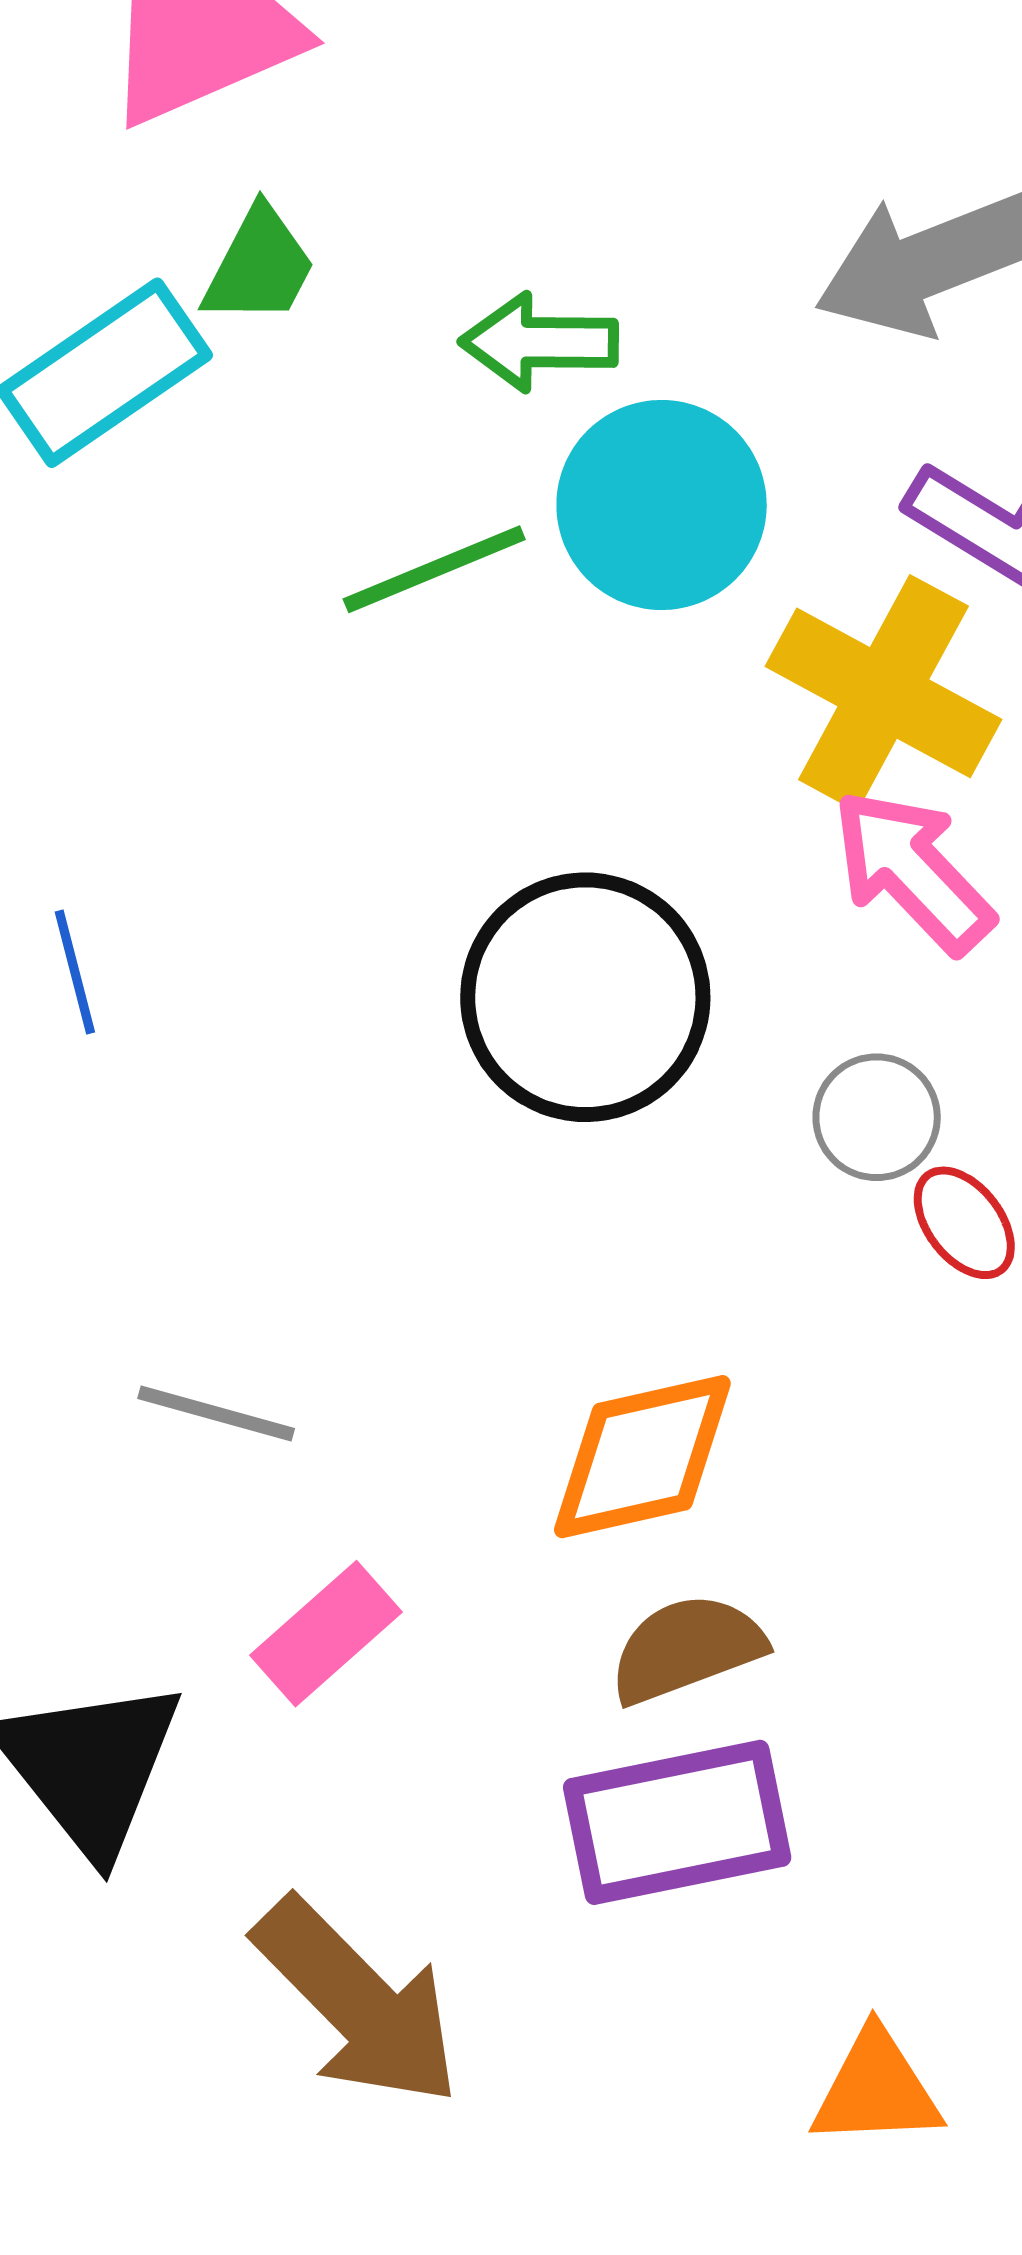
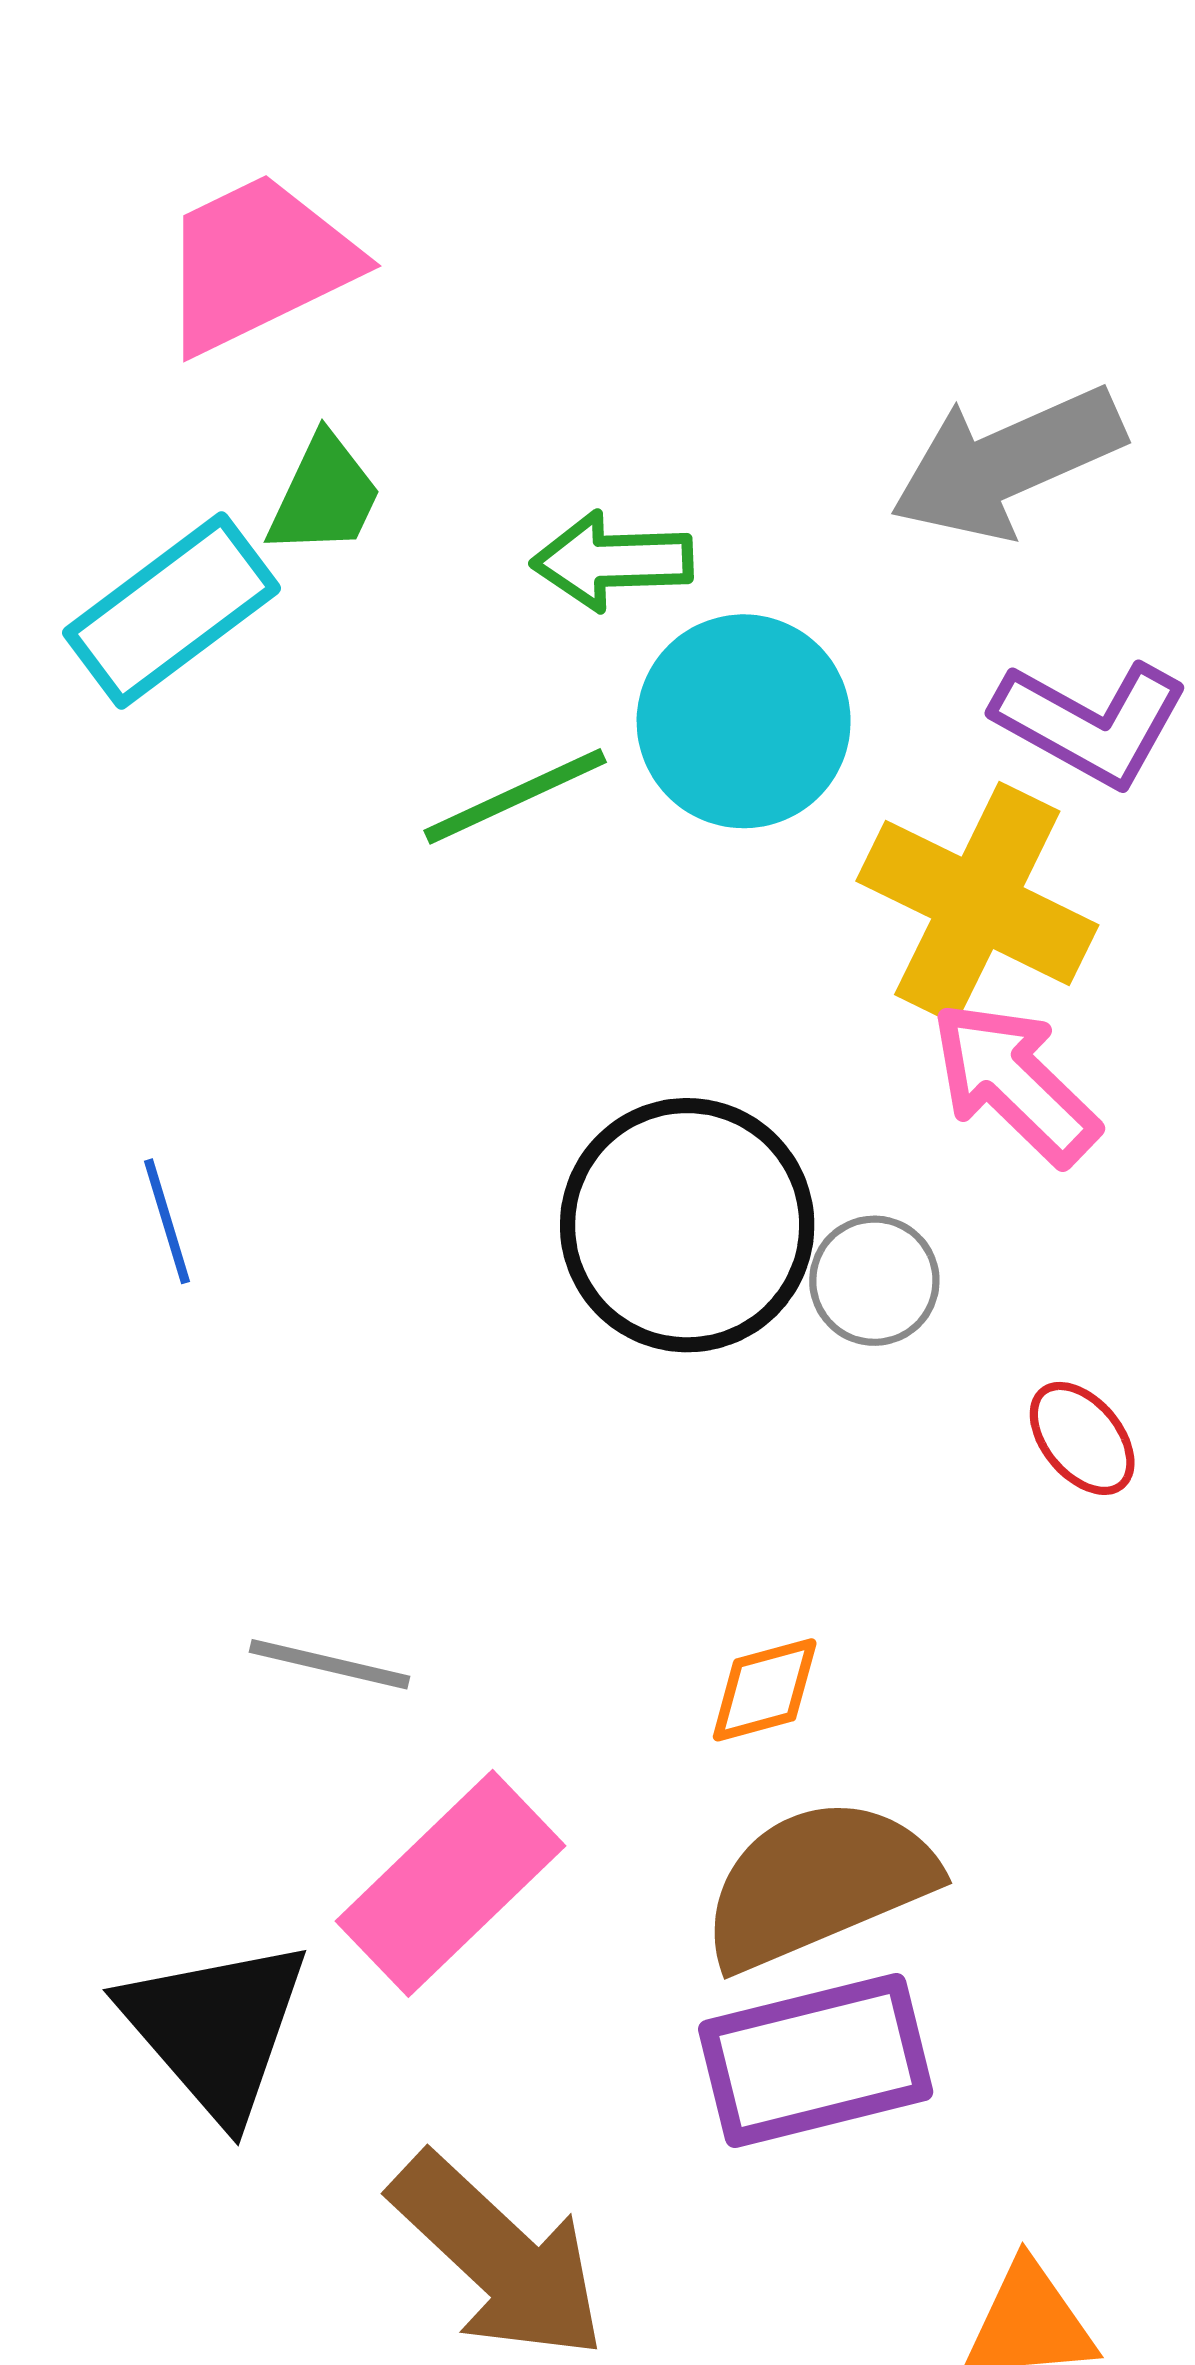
gray circle: (877, 1117) -> (874, 1281), moved
orange diamond: (642, 1457) -> (765, 1690), size x0.6
pink rectangle: (326, 1634) -> (450, 1883), size x1.5
brown semicircle: (687, 1649) -> (818, 1883), size x1.5

